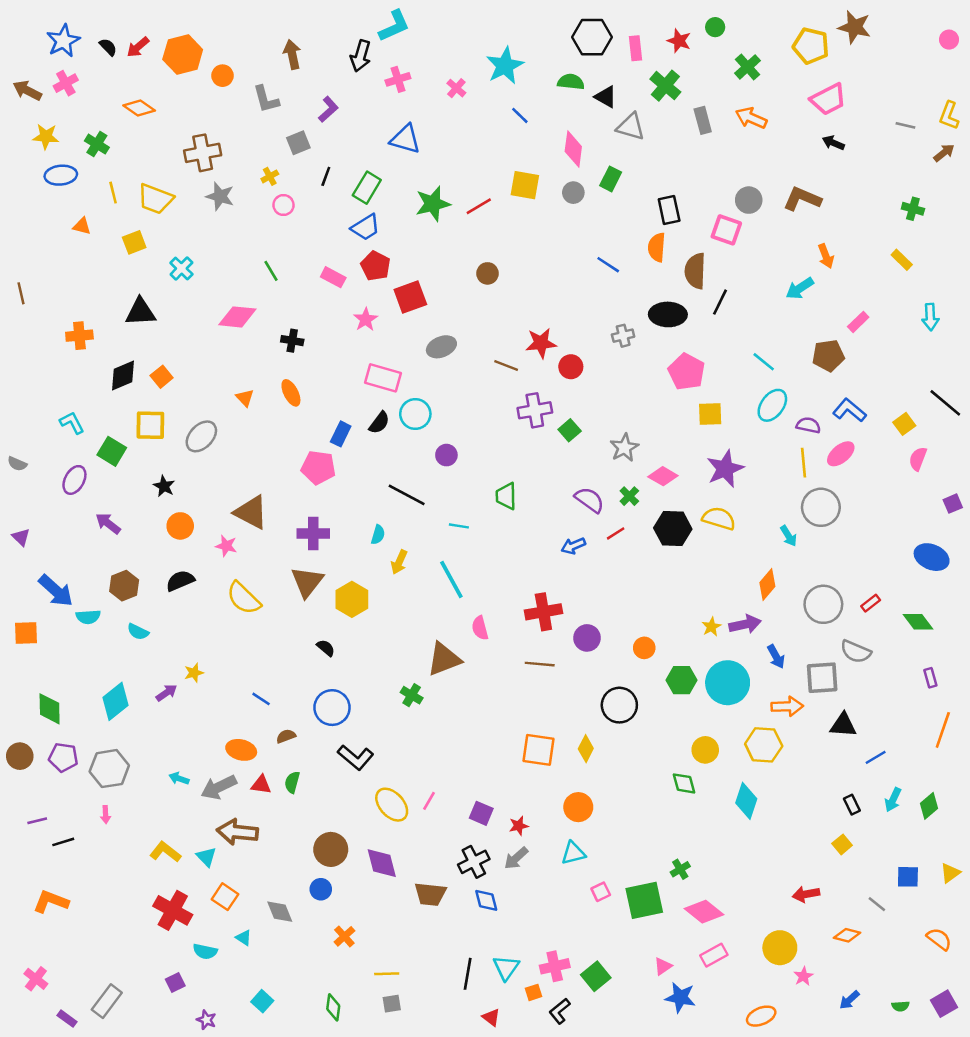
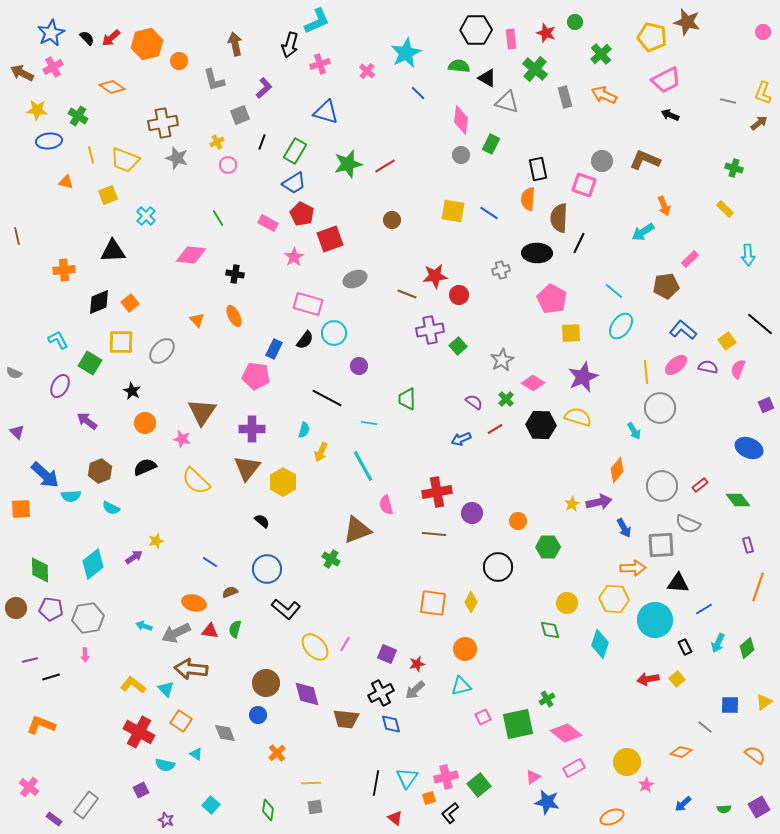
yellow square: (525, 185) -> (453, 211), moved
purple semicircle: (808, 425) -> (708, 367), moved
purple semicircle: (589, 500) -> (474, 402), size x0.7
brown triangle: (251, 512) -> (202, 412), turned 36
cyan circle: (728, 683) -> (655, 620), moved
red arrow: (806, 894) -> (648, 679), moved

